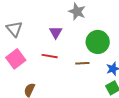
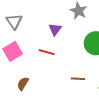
brown line: (82, 63) -> (78, 79), moved

